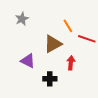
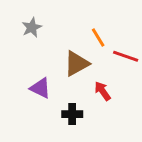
red arrow: (71, 63) -> (103, 91), turned -40

